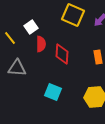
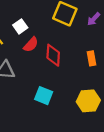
red semicircle: (41, 44) -> (31, 45), turned 42

